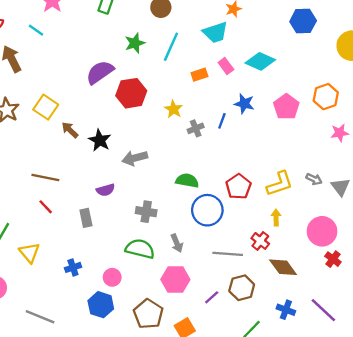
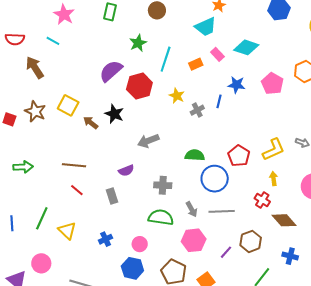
cyan line: (171, 47) -> (166, 59), moved
black star: (100, 140) -> (114, 114), moved
gray line: (228, 254) -> (222, 211), moved

